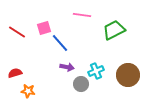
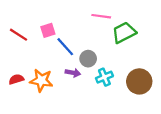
pink line: (82, 15) -> (101, 16), moved
gray circle: (81, 84) -> (88, 59), moved
orange star: (28, 91) -> (41, 80), moved, size x1.5

